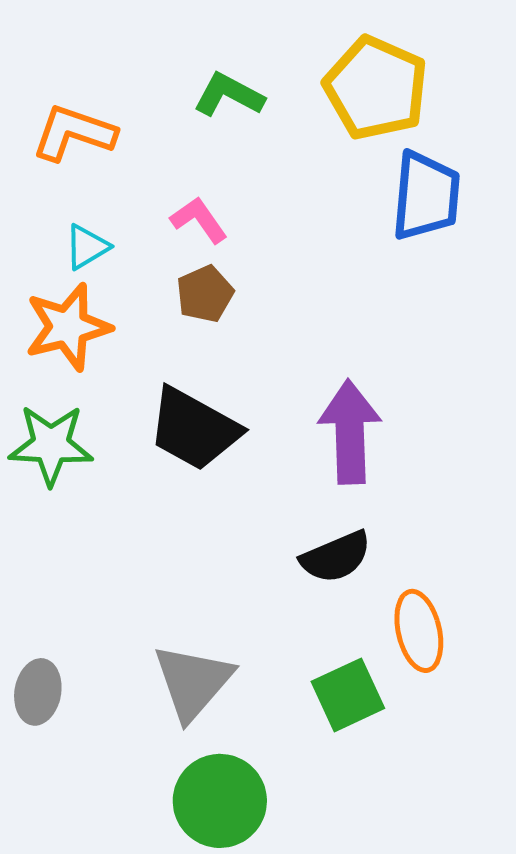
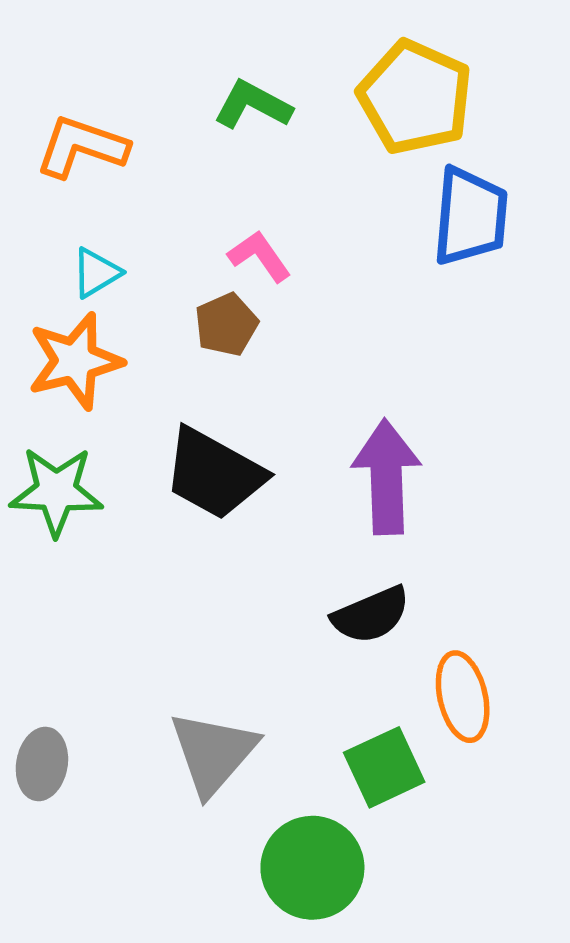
pink L-shape: (199, 220) -> (259, 256), moved
green circle: (220, 801) -> (312, 868), moved

